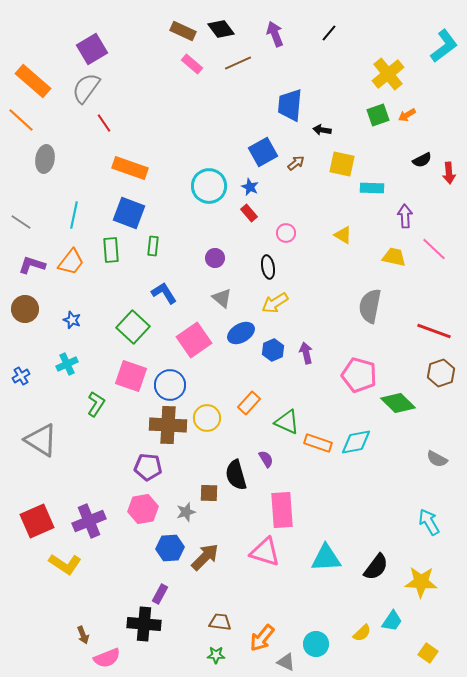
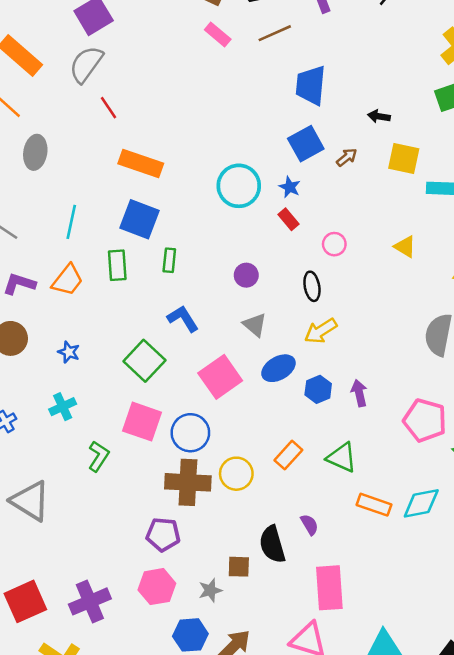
blue trapezoid: (290, 105) -> (311, 85), moved
green triangle: (287, 422) -> (342, 458), moved

